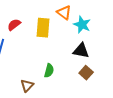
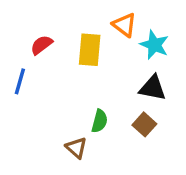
brown square: (86, 73) -> (144, 124), moved
brown triangle: (27, 86) -> (76, 148), moved, turned -32

